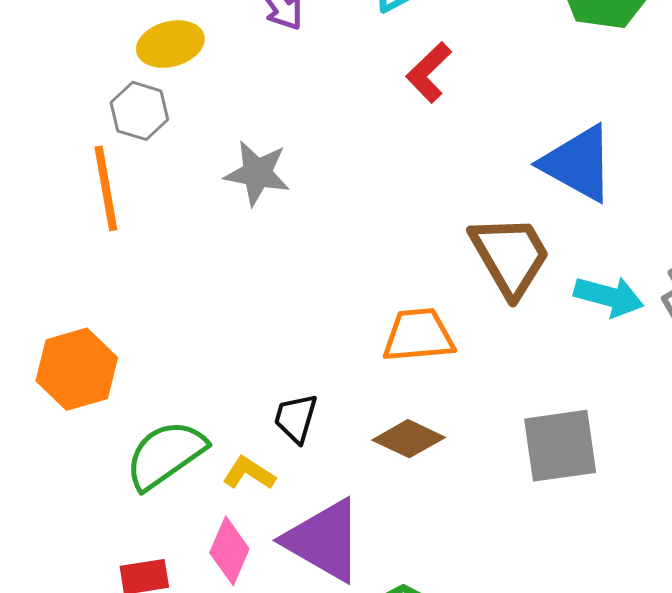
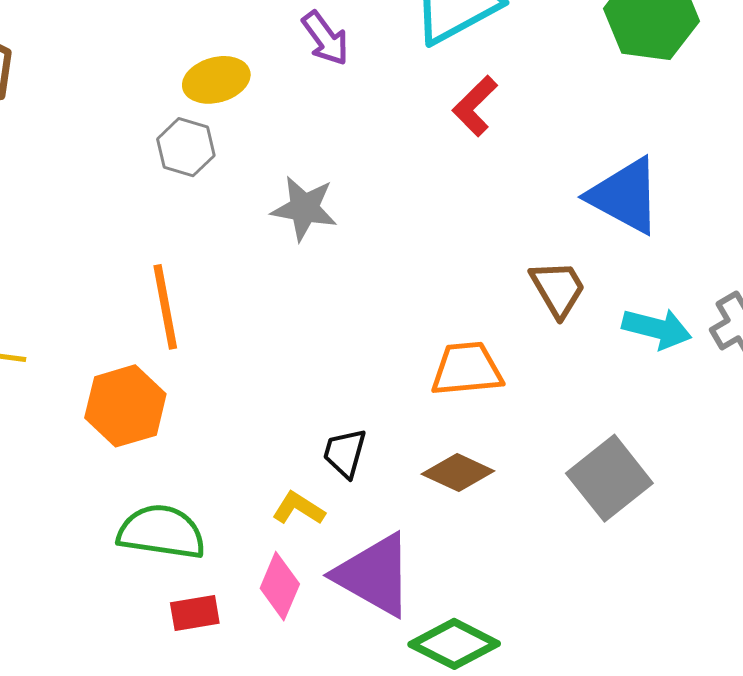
orange line: (106, 188) -> (165, 307), moved
brown trapezoid: (510, 256) -> (558, 289), size x0.7
gray square: (560, 446) -> (609, 478), turned -30
green semicircle: (166, 455) -> (161, 532), moved, turned 44

